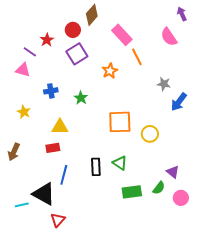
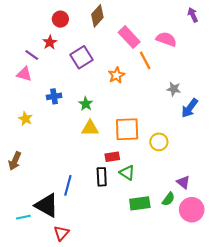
red circle: (73, 30) -> (60, 19), moved
pink semicircle: (169, 37) -> (166, 39), moved, turned 144
yellow triangle: (60, 127) -> (90, 128), moved
red rectangle: (53, 148) -> (112, 157), moved
pink circle: (181, 198) -> (192, 210), size x1.5

